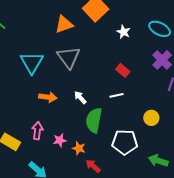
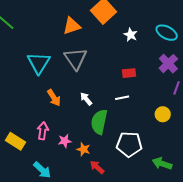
red rectangle: (123, 70) -> (129, 73), turned -48
orange arrow: (48, 97) -> (54, 98), turned 48
yellow circle: (151, 118) -> (163, 114), moved

